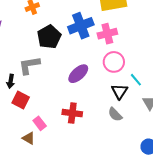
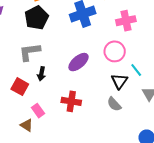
pink cross: (107, 34) -> (126, 21), moved
black pentagon: (49, 37) -> (37, 18), moved
black arrow: (11, 81) -> (41, 74), moved

